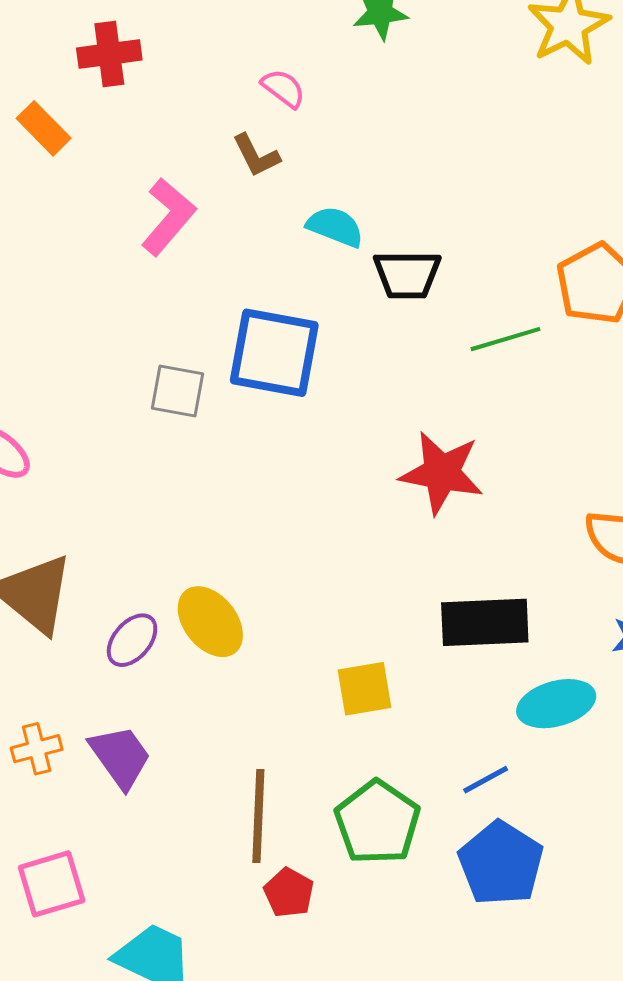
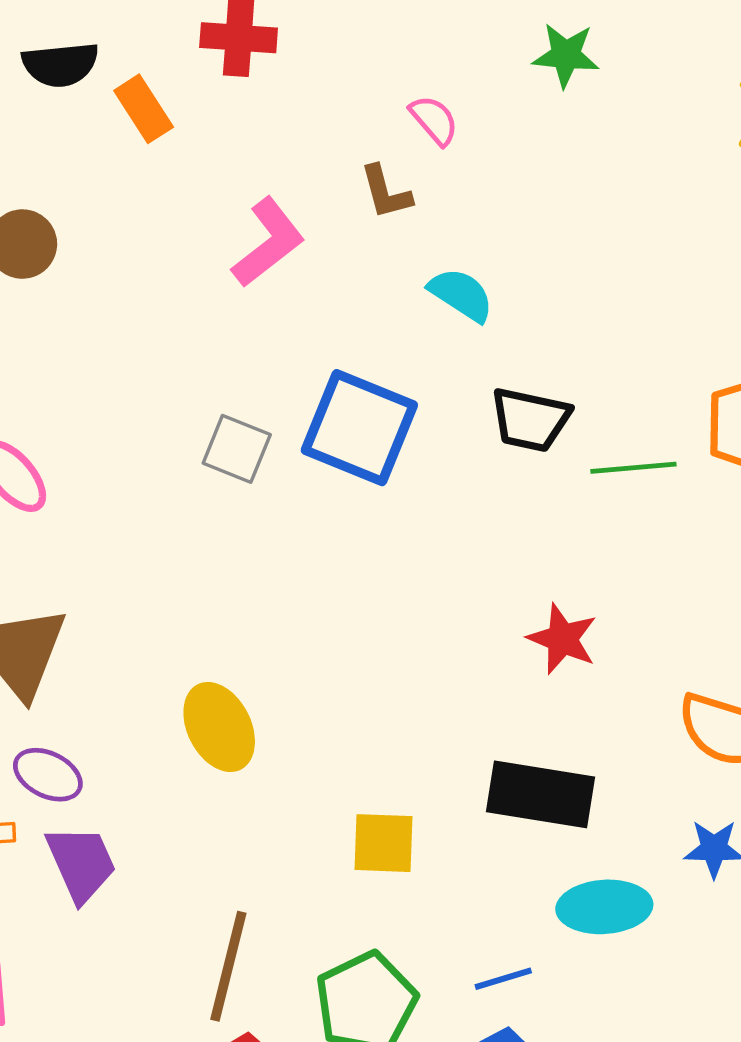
black trapezoid: (407, 275) -> (530, 420), moved
red star: (442, 473) -> (562, 639), moved, size x0.7
purple ellipse: (132, 640) -> (48, 775), moved, turned 64

